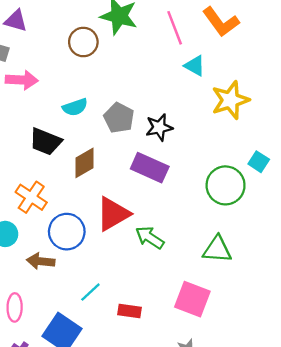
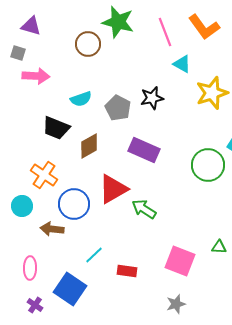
black star: (159, 127) -> (152, 98), moved
green triangle: (217, 249) -> (219, 247), moved, size x0.6

